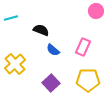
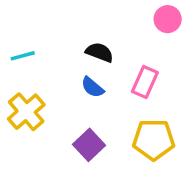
cyan line: (11, 18) -> (23, 56), moved
black semicircle: (41, 30) -> (99, 52), moved

